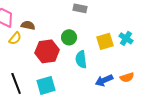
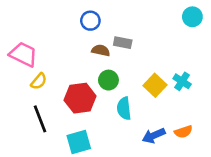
brown semicircle: (28, 25) -> (101, 50), moved
yellow square: (105, 41) -> (155, 85), turned -30
black line: (16, 83) -> (40, 119), moved

